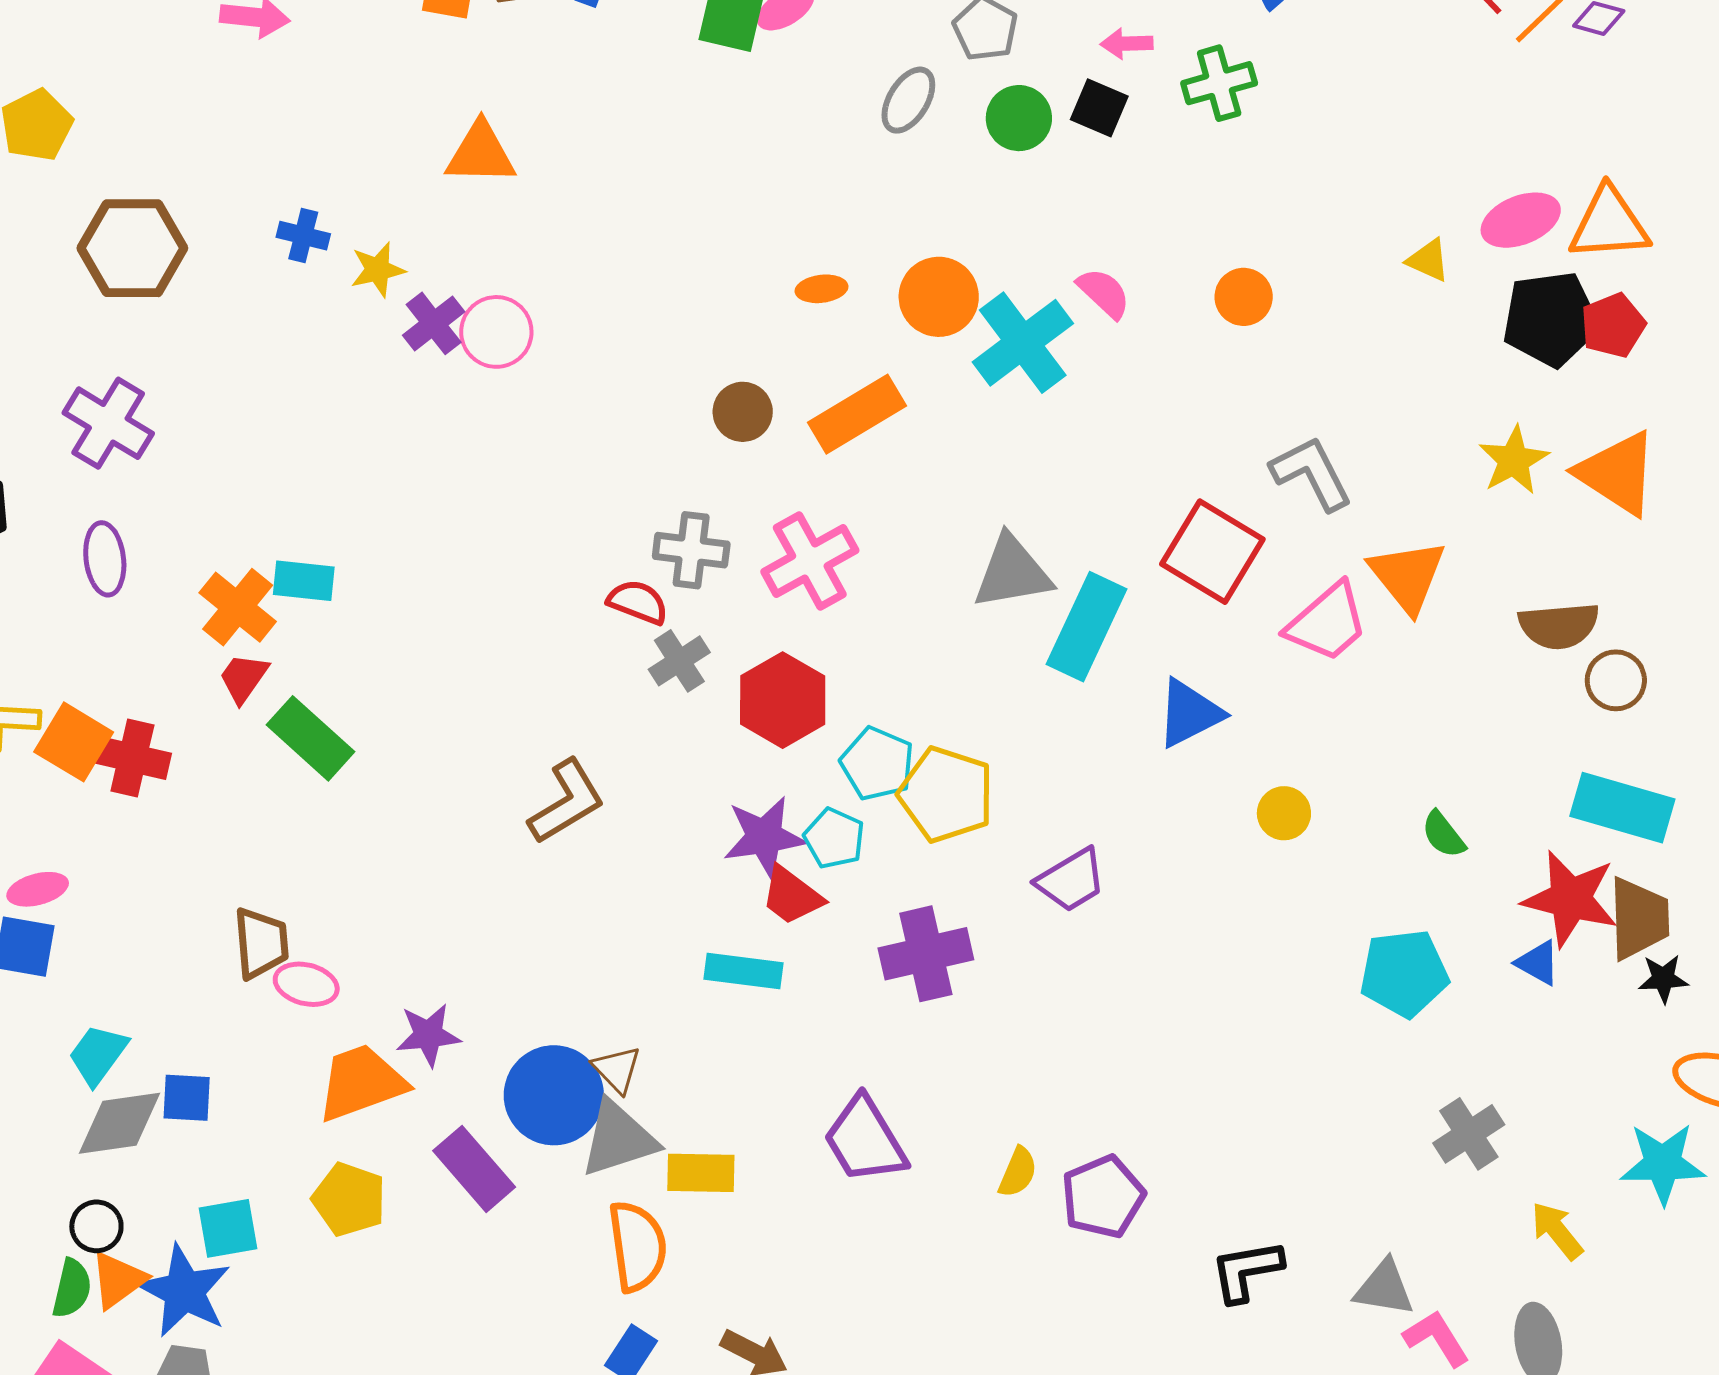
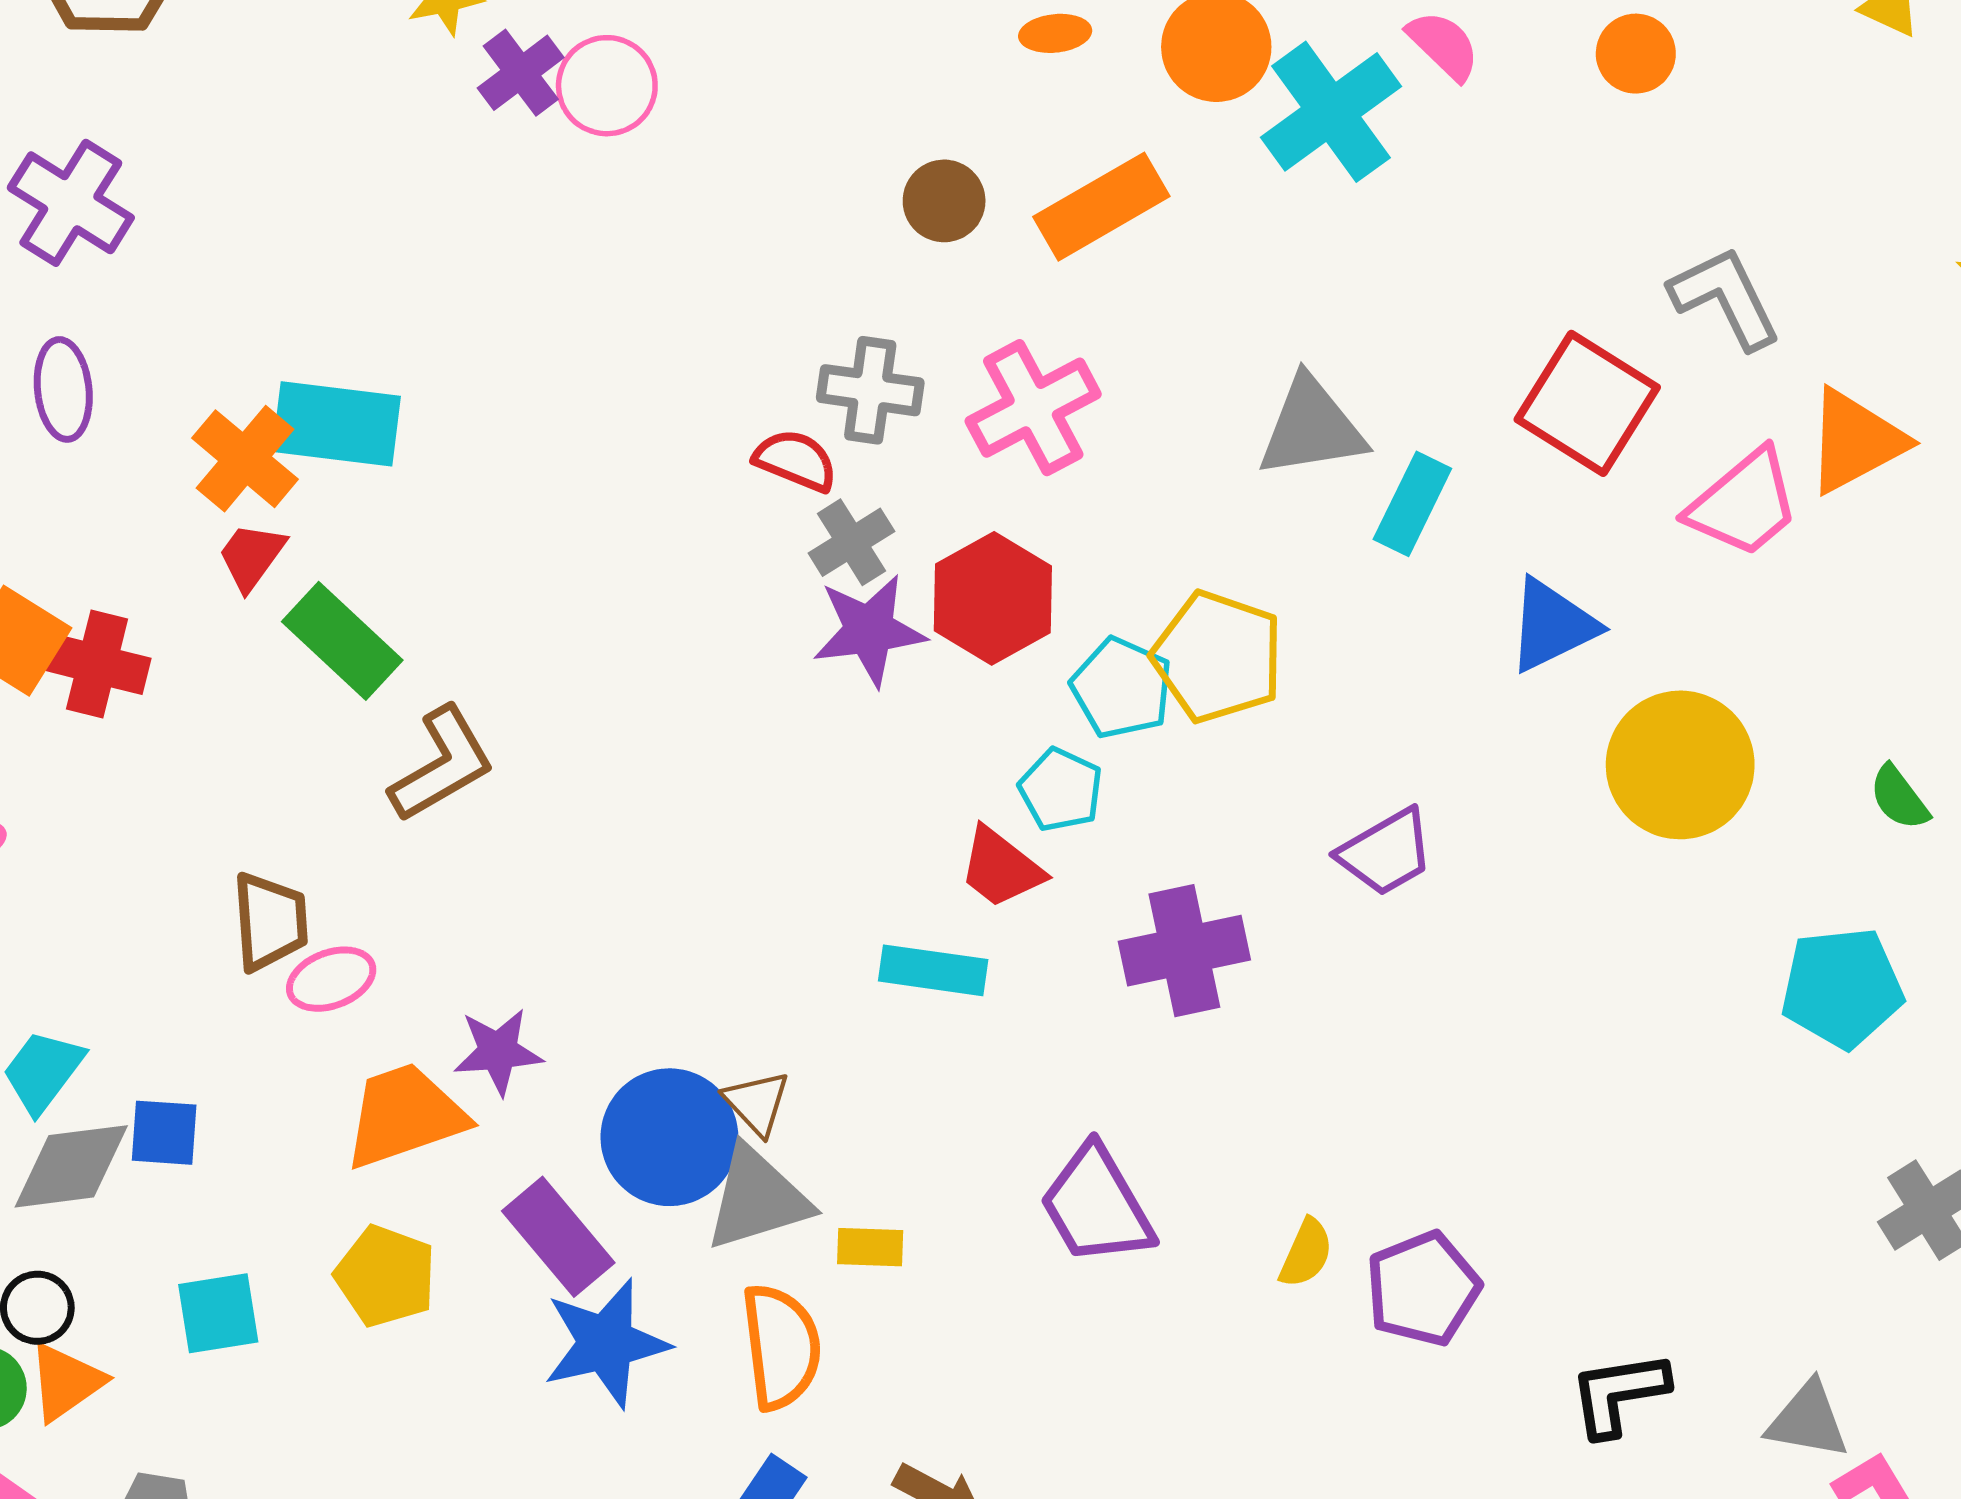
orange triangle: (1408, 576) -> (1855, 441), turned 40
cyan rectangle: (304, 581) -> (336, 424), size x1.5
cyan rectangle: (1086, 627) -> (1412, 504), size x0.7
yellow pentagon: (946, 794) -> (1218, 657), moved
brown L-shape: (567, 802) -> (442, 764), moved
yellow circle: (1284, 813) -> (1680, 765), size x2.0
purple star: (764, 837) -> (869, 630), moved
pink ellipse: (306, 984) -> (331, 979), turned -36
yellow rectangle: (701, 1173) -> (870, 1247), size x0.7
blue star: (184, 1291) -> (606, 1343), moved, turned 30

